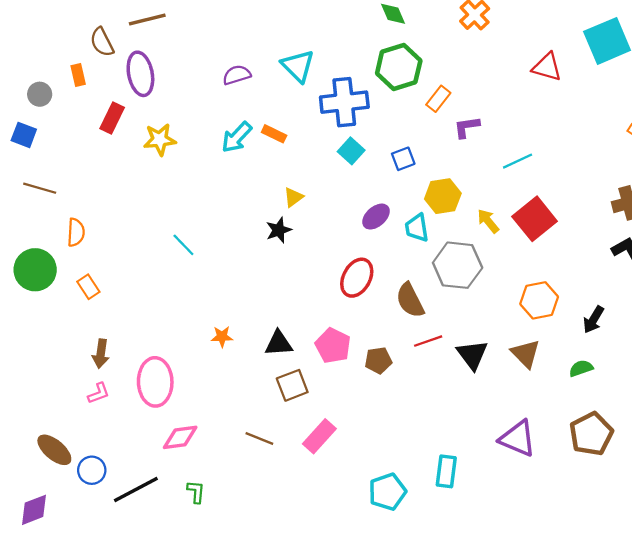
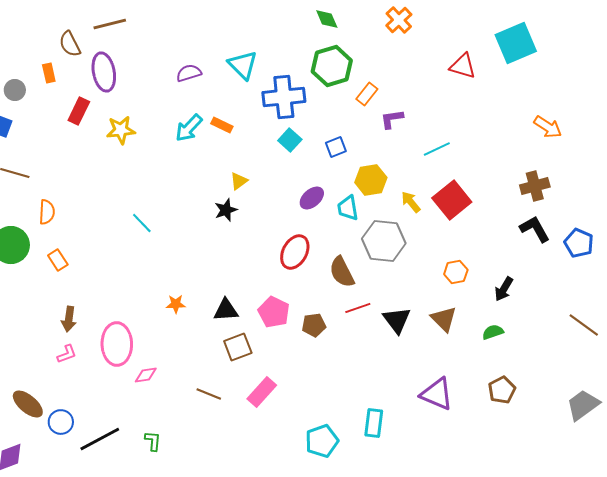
orange hexagon: (539, 300) -> (456, 272), size x0.7
brown pentagon: (591, 434) -> (502, 390), size x0.7
pink diamond: (180, 437) -> (146, 375), moved, size x0.7

